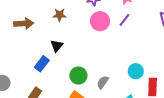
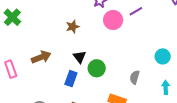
purple line: (124, 20) -> (136, 11), turned 40
brown arrow: (24, 24) -> (41, 57), moved
green circle: (78, 76) -> (97, 68), moved

